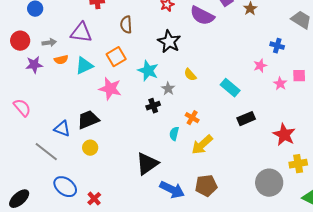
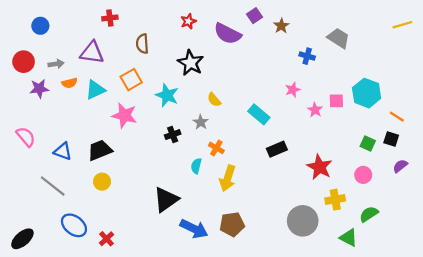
blue cross: (277, 46) -> (307, 56), moved
gray star: (168, 89) -> (201, 122), moved
blue triangle: (62, 129) -> (63, 151), moved
yellow arrow: (202, 145) -> (228, 178), turned -30

